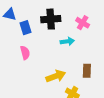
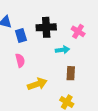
brown rectangle: (87, 71) -> (71, 73), moved
yellow arrow: (56, 76) -> (37, 84), moved

